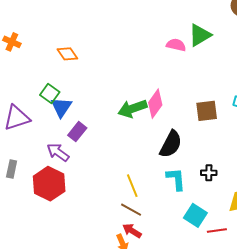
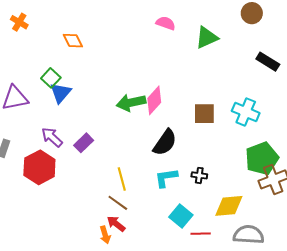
pink semicircle: (176, 45) -> (166, 23), moved
purple rectangle: (77, 132) -> (84, 143), moved
cyan L-shape: (176, 179) -> (166, 178), turned -100

